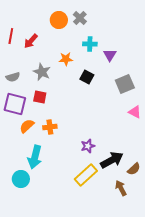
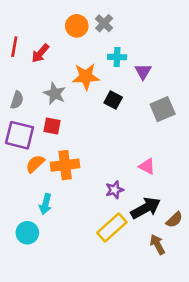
orange star: (66, 59) -> (86, 77), size x1.5
gray semicircle: (13, 77) -> (17, 100), turned -56
pink triangle: (135, 112) -> (147, 166), moved
orange cross: (50, 127) -> (65, 165), size x1.5
cyan arrow: (35, 157) -> (46, 204), size x0.7

